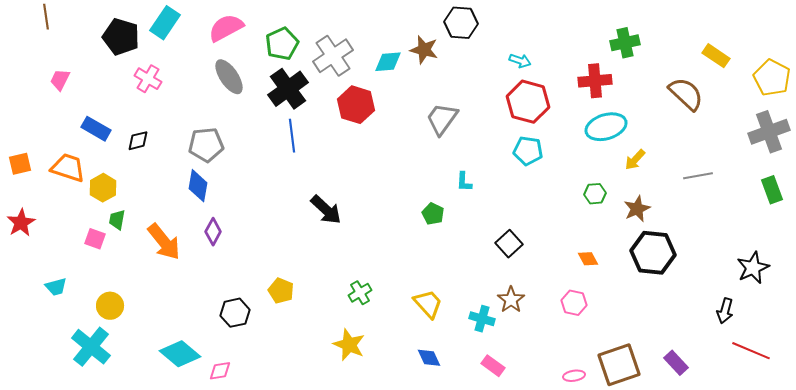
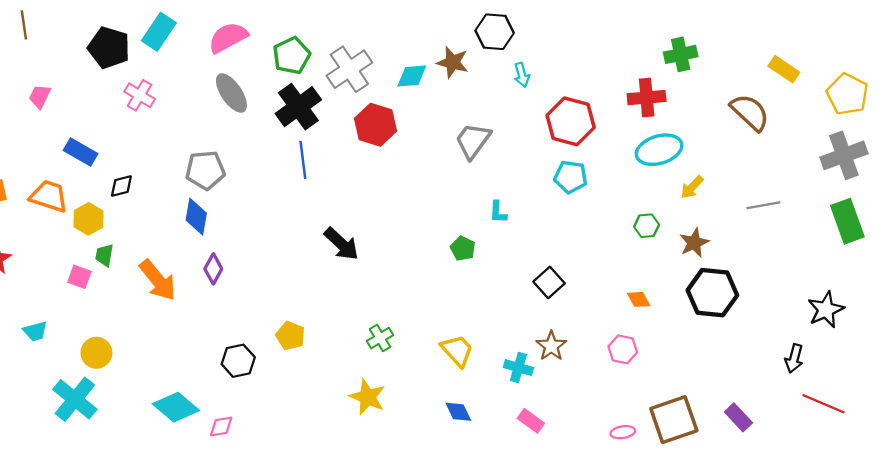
cyan arrow: (520, 61) -> (522, 75), moved, turned 55
black diamond: (138, 141) -> (121, 186), moved
green rectangle: (772, 190) -> (847, 221), size x1.4

